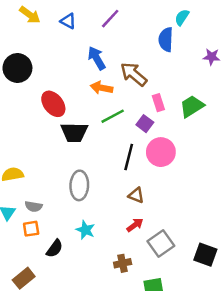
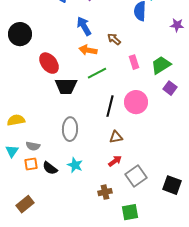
brown arrow: (134, 74) -> (114, 39), size x0.6
purple square: (145, 124) -> (170, 88), moved
brown triangle: (136, 195) -> (116, 137), turned -32
black semicircle: (55, 248) -> (50, 168), moved, turned 91

